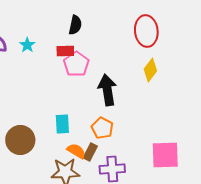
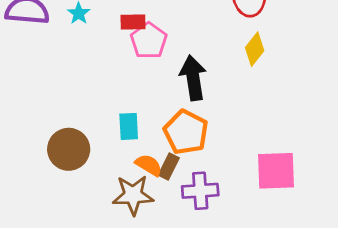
orange pentagon: (102, 128) -> (186, 132), size x1.4

